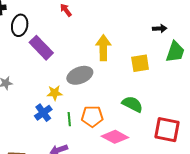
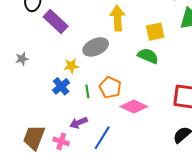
green semicircle: (132, 104) -> (148, 56), moved
orange pentagon: (92, 116) -> (110, 87), turned 30

